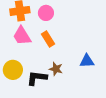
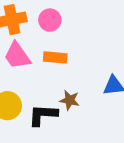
orange rectangle: (48, 39) -> (55, 57), turned -49

